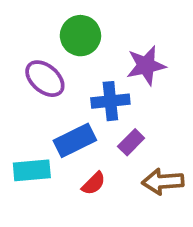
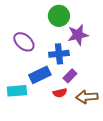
green circle: (80, 36) -> (59, 16), moved
red semicircle: (94, 183) -> (60, 93), moved, turned 32

